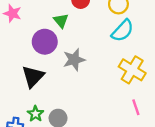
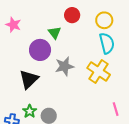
cyan semicircle: (123, 31) -> (107, 43), turned -60
yellow cross: (132, 70) -> (99, 71), moved

